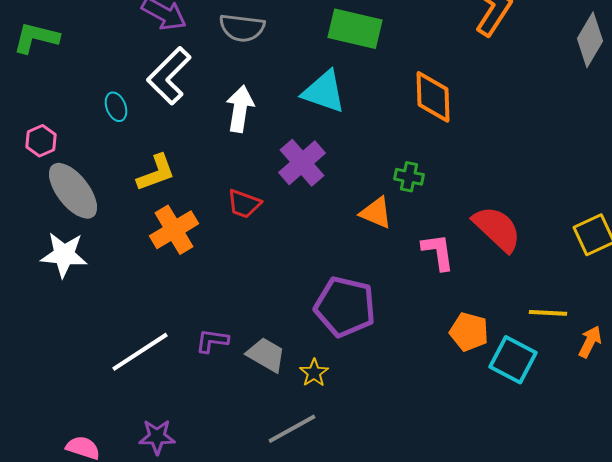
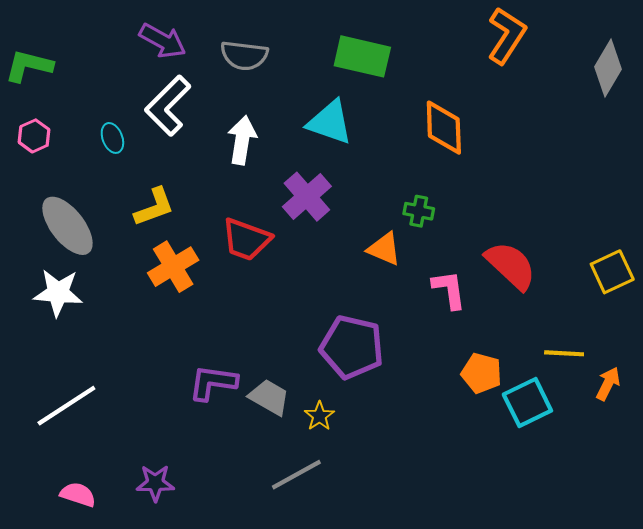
pink hexagon: (41, 141) -> (34, 136), moved
red trapezoid: (244, 204) -> (246, 239), size x1.4
purple L-shape: (212, 341) -> (213, 383), size x1.4
white line: (140, 352) -> (66, 406), moved
cyan square: (513, 360) -> (527, 402), turned 36

